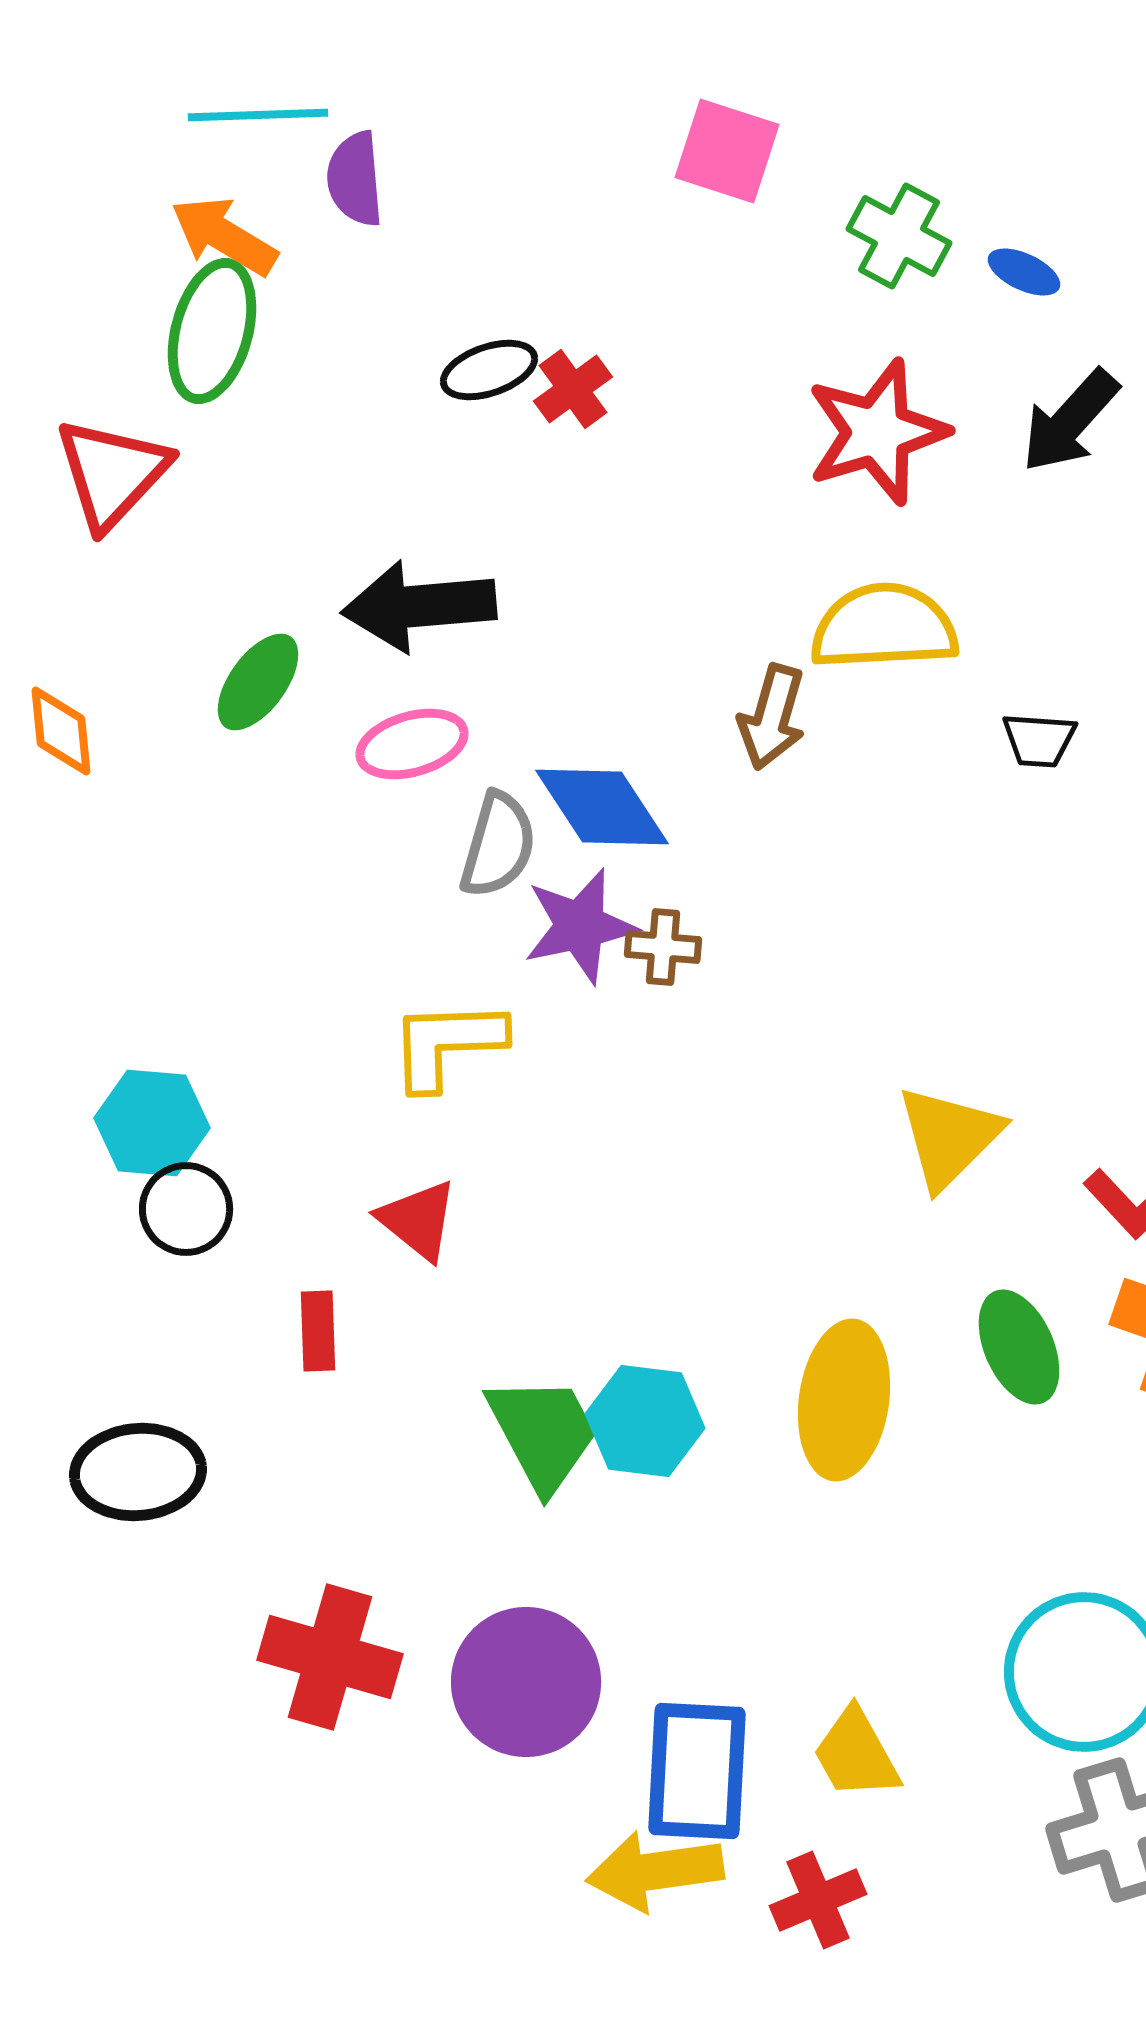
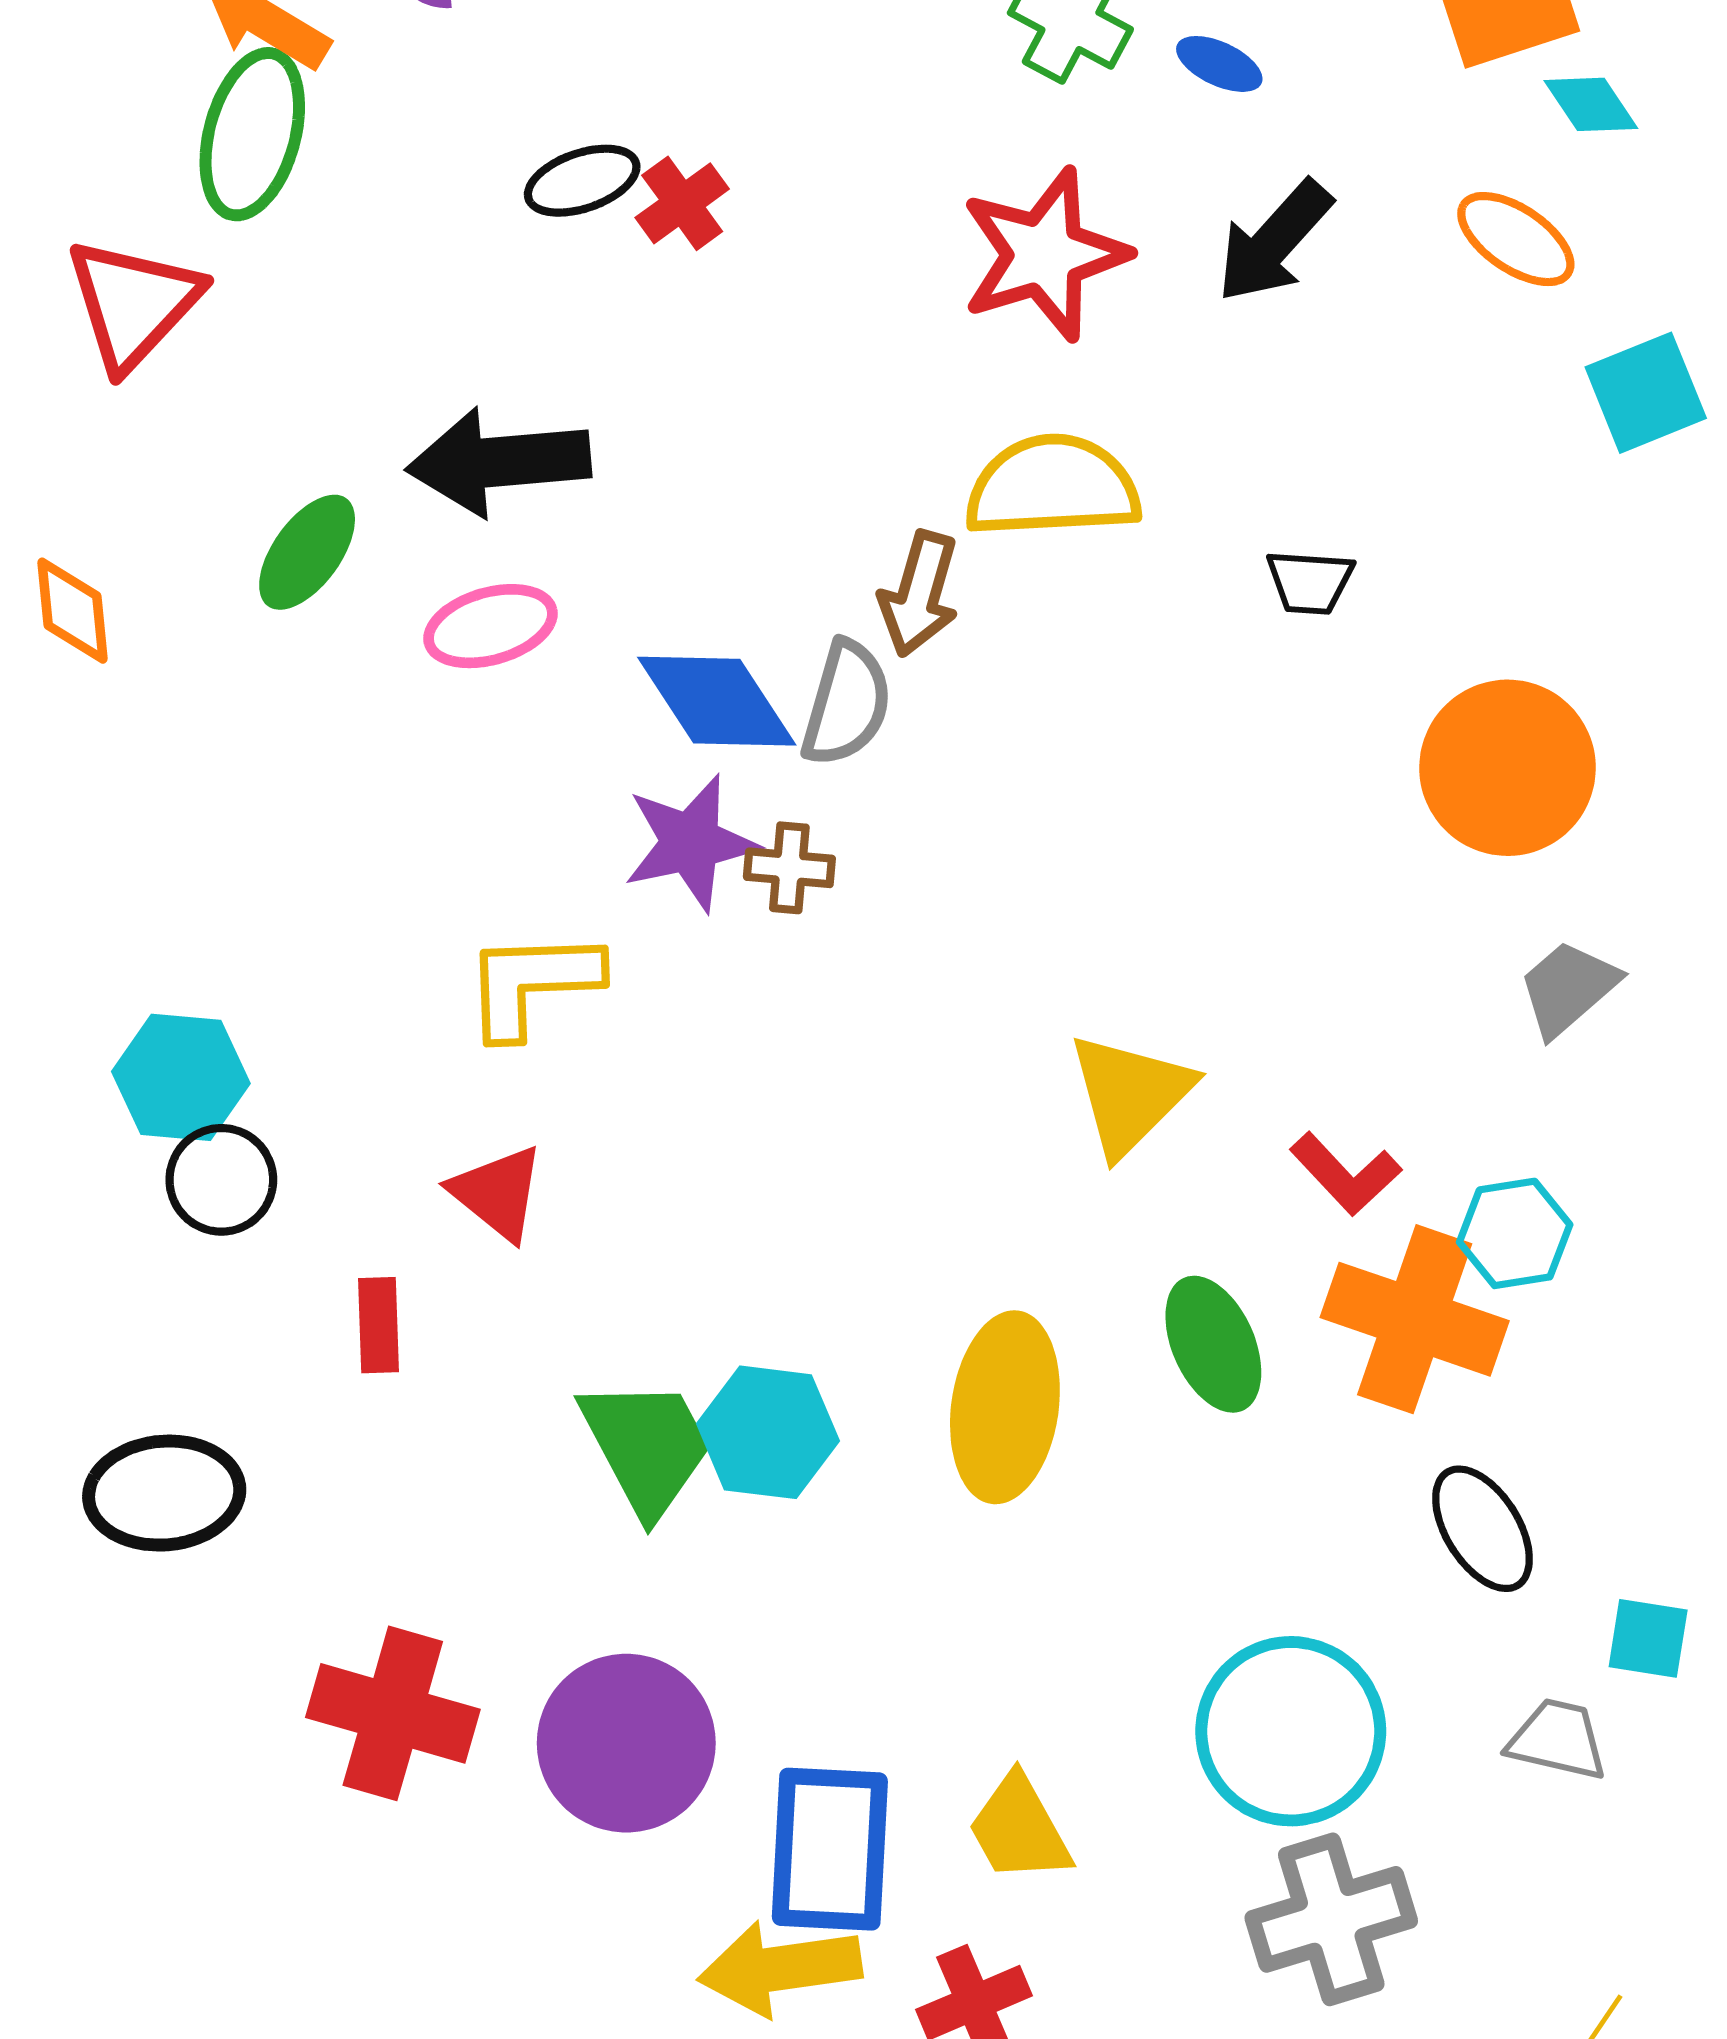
black trapezoid: (1039, 740) -> (1310, 582), moved
gray semicircle: (498, 845) -> (847, 703), moved

